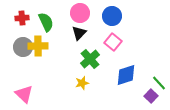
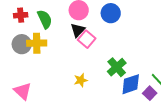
pink square: (113, 42) -> (87, 39), moved
green cross: (90, 59) -> (117, 67), moved
blue diamond: (126, 75) -> (131, 84), moved

